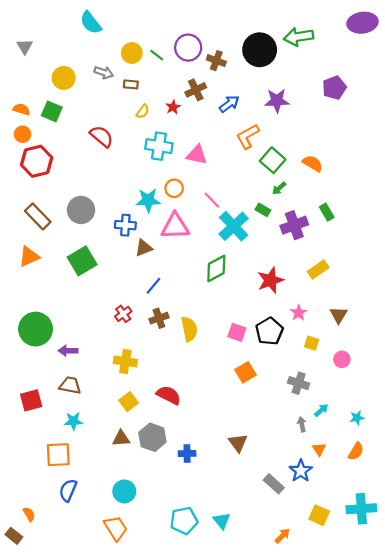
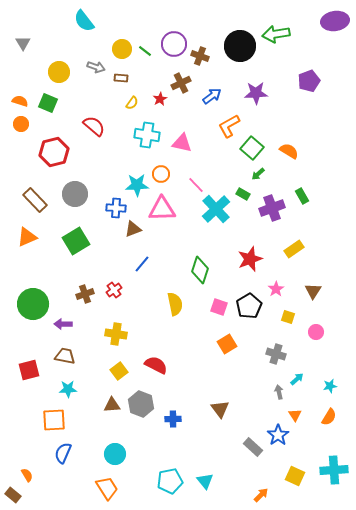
red hexagon: (37, 161) -> (54, 152), moved
green diamond: (216, 268) -> (200, 270), moved, turned -44
brown cross: (159, 318) -> (85, 294), moved

